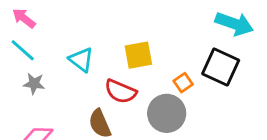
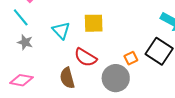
yellow square: (138, 55) -> (94, 23), moved

